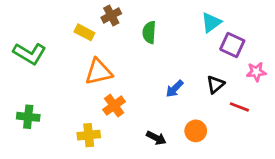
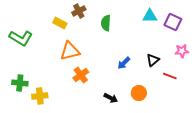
cyan triangle: (211, 22) -> (150, 16), turned 35
purple square: (232, 45) -> (173, 22), moved
yellow cross: (89, 135) -> (40, 96), moved

